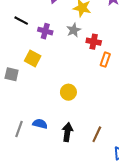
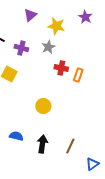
red cross: (94, 42) -> (61, 68), moved

